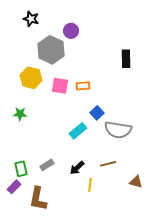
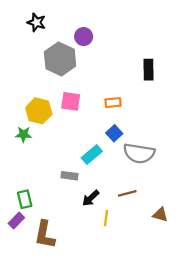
yellow hexagon: (31, 78) -> (39, 111), moved
orange rectangle: (83, 86) -> (113, 103), moved
gray rectangle: (47, 165) -> (69, 176), moved, turned 40

